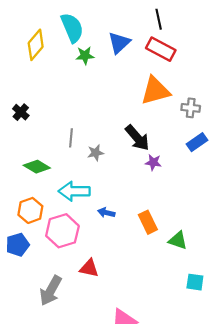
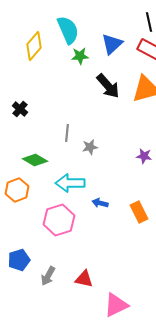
black arrow: (137, 138) -> (108, 86), moved
orange hexagon: (30, 210) -> (17, 190), moved
blue pentagon: (18, 245) -> (19, 260), moved
red triangle: (89, 268) -> (84, 279), moved
gray arrow: (51, 291) -> (48, 276), size x0.7

